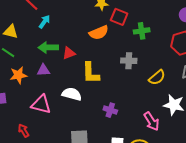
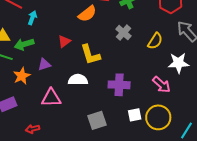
green arrow: (48, 47) -> (24, 44), moved
gray cross: (129, 61) -> (123, 33), turned -35
purple cross: (110, 110) -> (119, 85), size x1.5
red arrow: (24, 131) -> (33, 129), moved, turned -56

